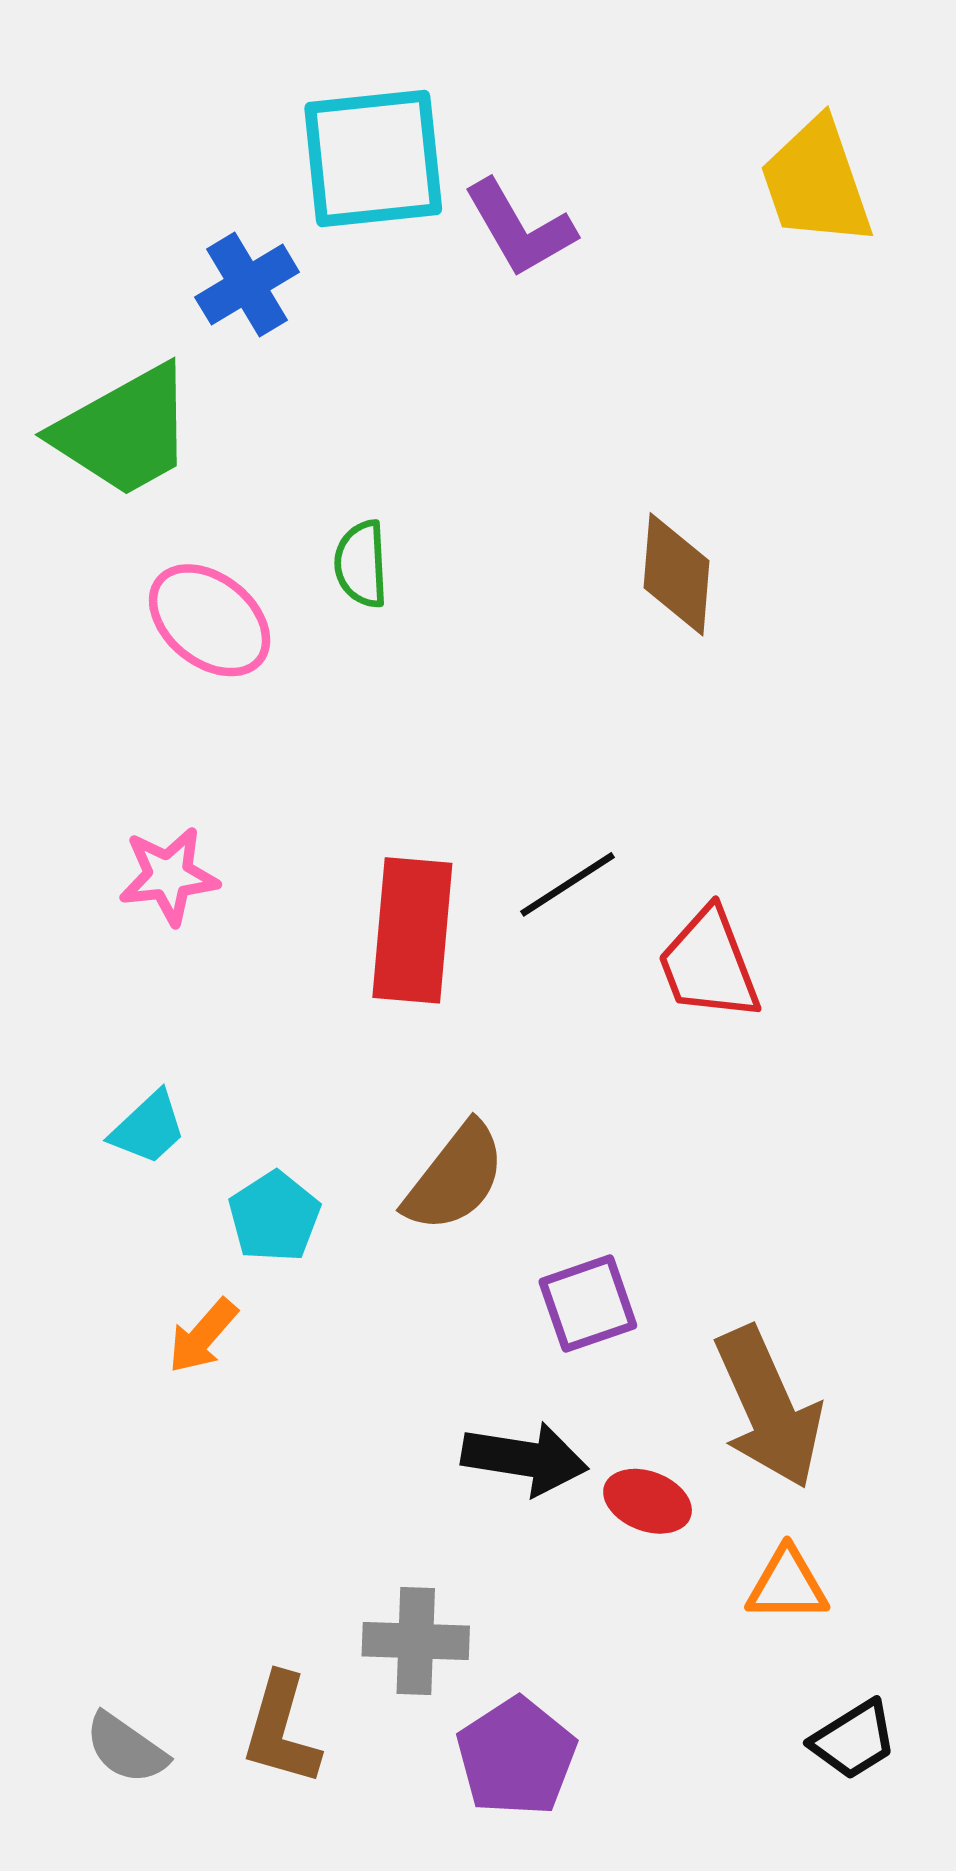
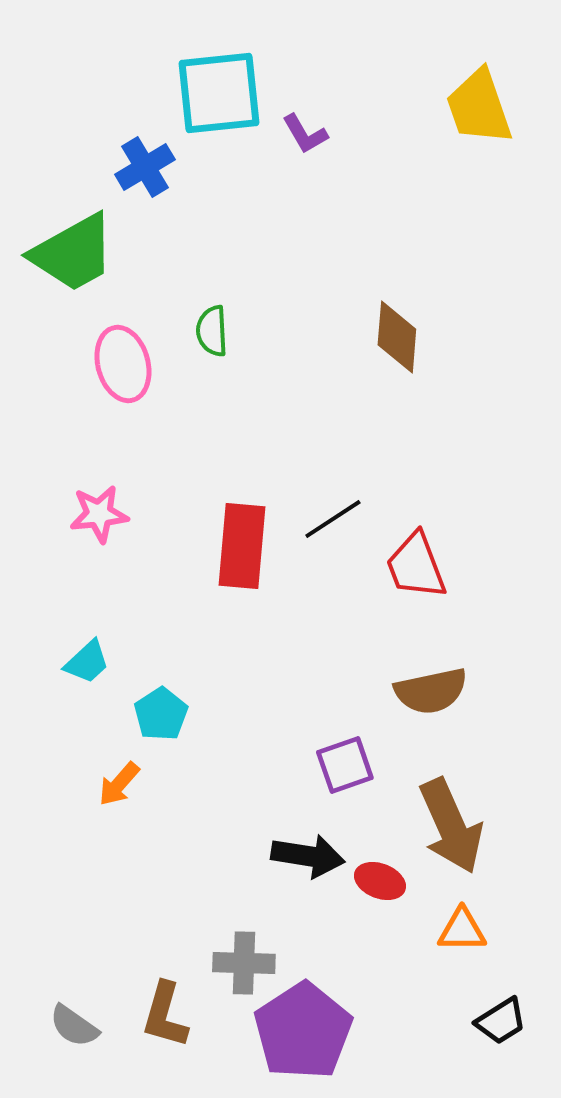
purple L-shape: (520, 228) -> (305, 134), size x0.7
pink ellipse: (210, 620) -> (123, 364), turned 36
brown semicircle: (455, 1177) -> (431, 691), moved, turned 40
purple pentagon: (516, 1757) -> (303, 1031), size x1.4

